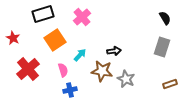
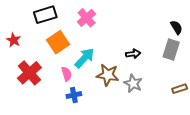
black semicircle: (165, 18) -> (176, 27), moved
black arrow: (114, 51) -> (133, 54), moved
cyan arrow: (80, 55) -> (84, 58), size x1.5

